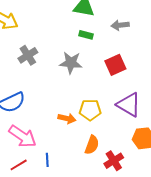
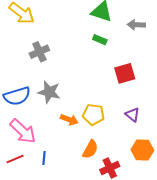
gray arrow: (120, 25) -> (136, 25), moved
gray star: (71, 63) -> (49, 92), moved
purple triangle: (129, 105) -> (132, 115), size x0.6

